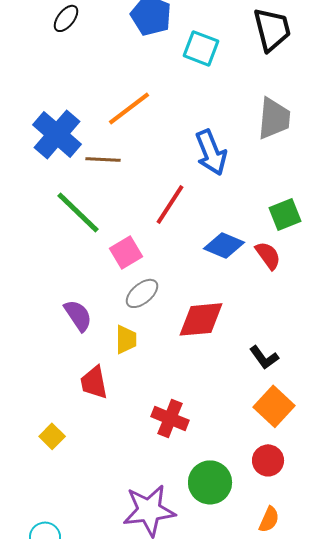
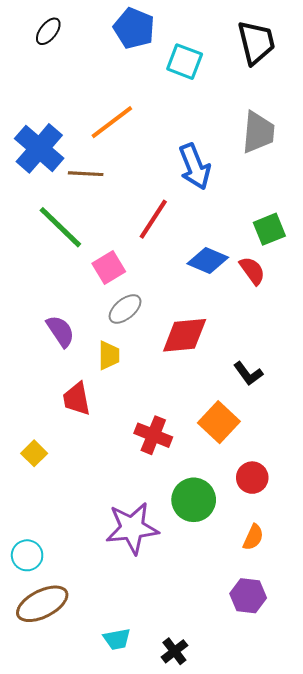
orange square: (274, 406) -> (219, 422), moved

